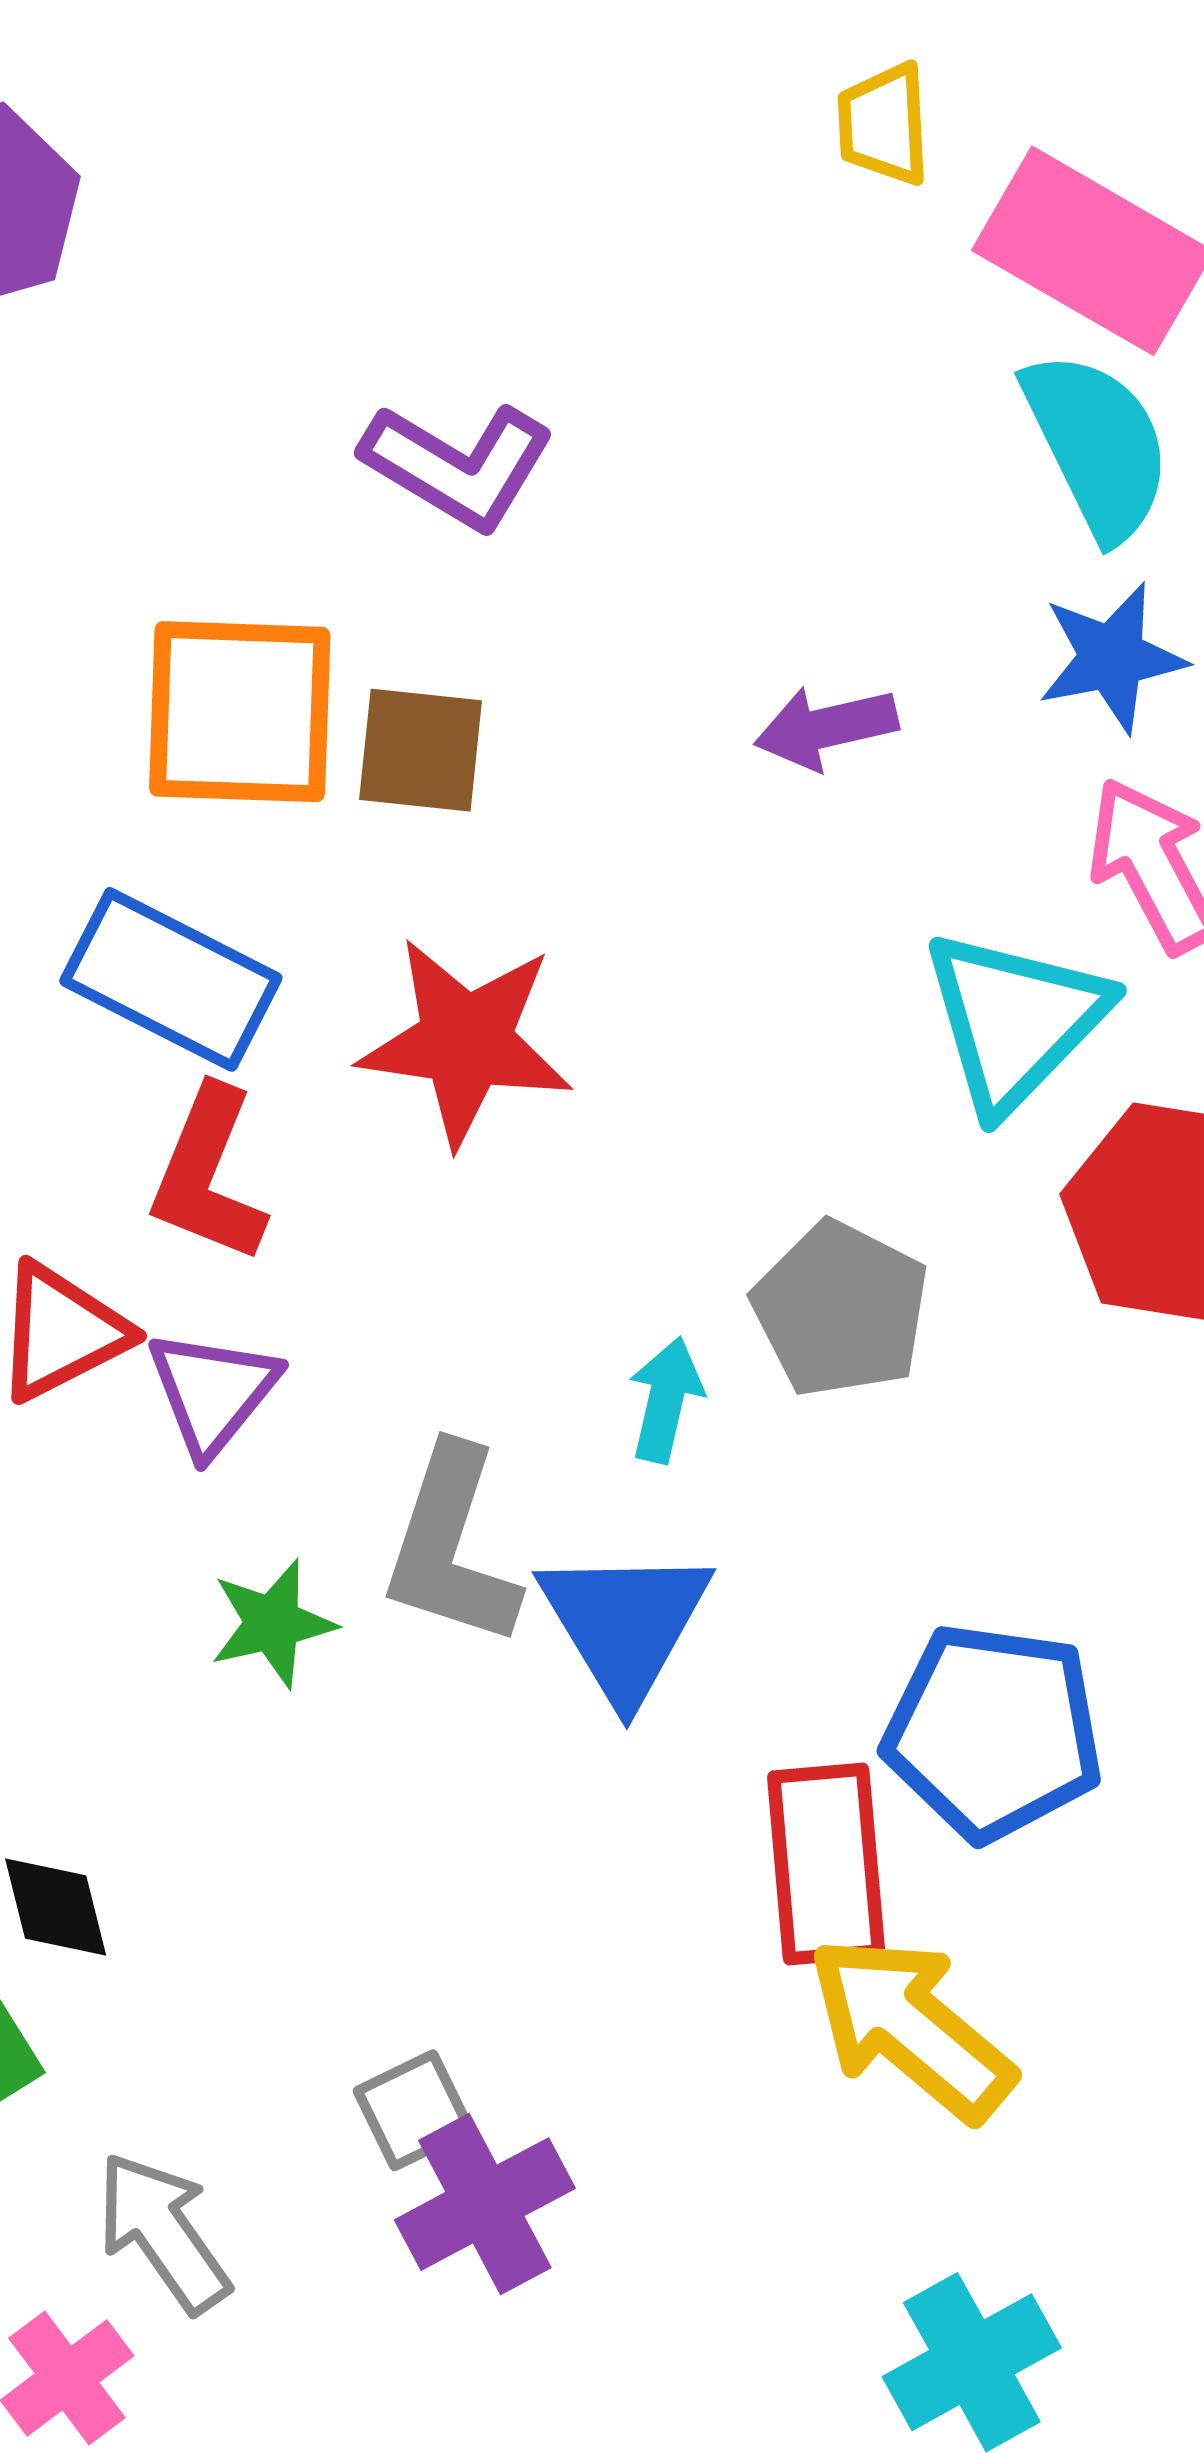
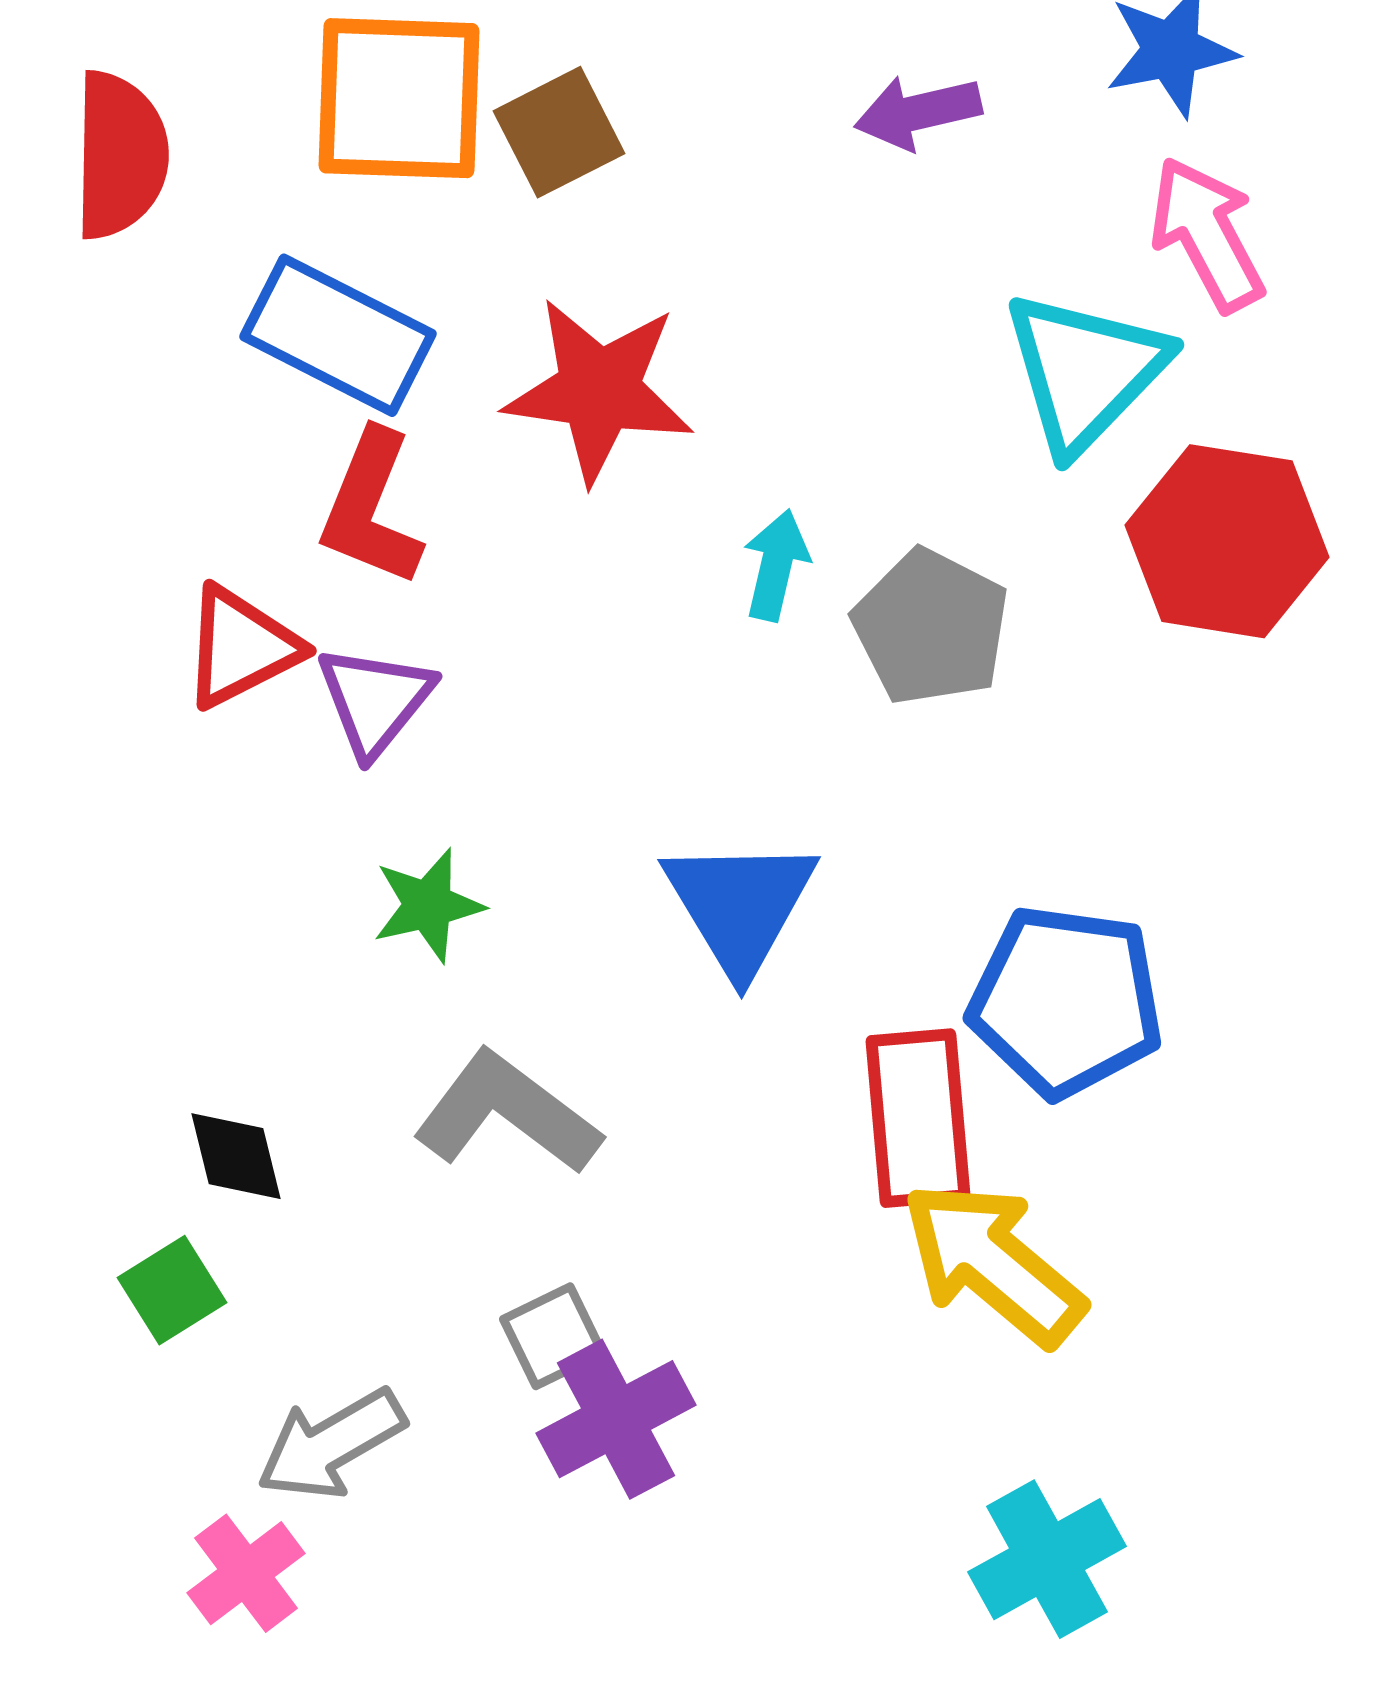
brown square: (421, 750) -> (559, 132), turned -33
cyan arrow: (666, 1400) -> (776, 565), moved
gray L-shape: (451, 1547) -> (507, 1113), moved, turned 109
gray arrow: (163, 2232) -> (331, 1444), turned -85

